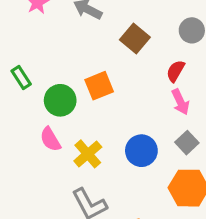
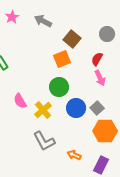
orange square: (99, 86) -> (62, 59), moved
green circle: (60, 100) -> (59, 87), moved
gray square: (187, 143) -> (97, 108), moved

